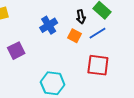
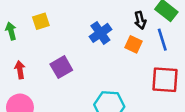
blue line: (98, 33) -> (162, 40), turned -72

